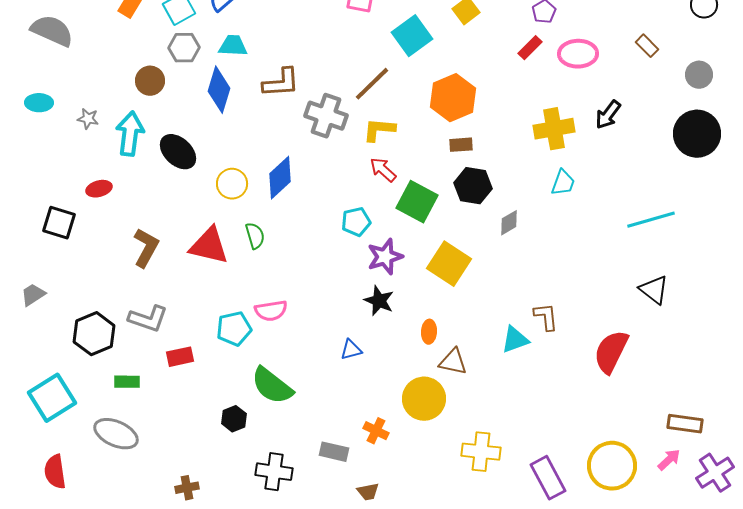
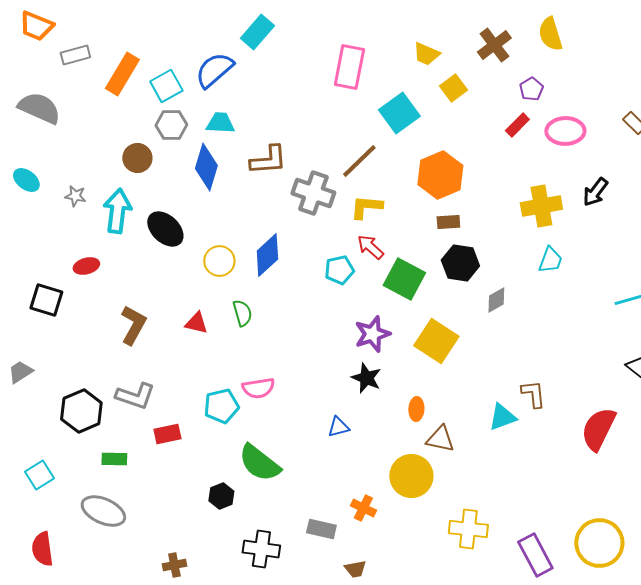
cyan ellipse: (39, 103) -> (26, 180), turned 36
cyan pentagon: (356, 222) -> (339, 270), moved
red triangle: (209, 246) -> (196, 323), size x0.6
cyan square: (52, 398) -> (39, 475), size x0.6

